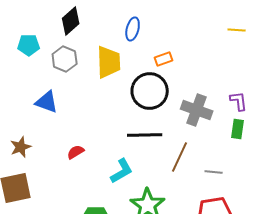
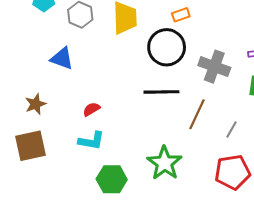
cyan L-shape: (122, 171) -> (91, 141), moved, turned 40
gray line: (214, 172) -> (232, 130), turned -66

